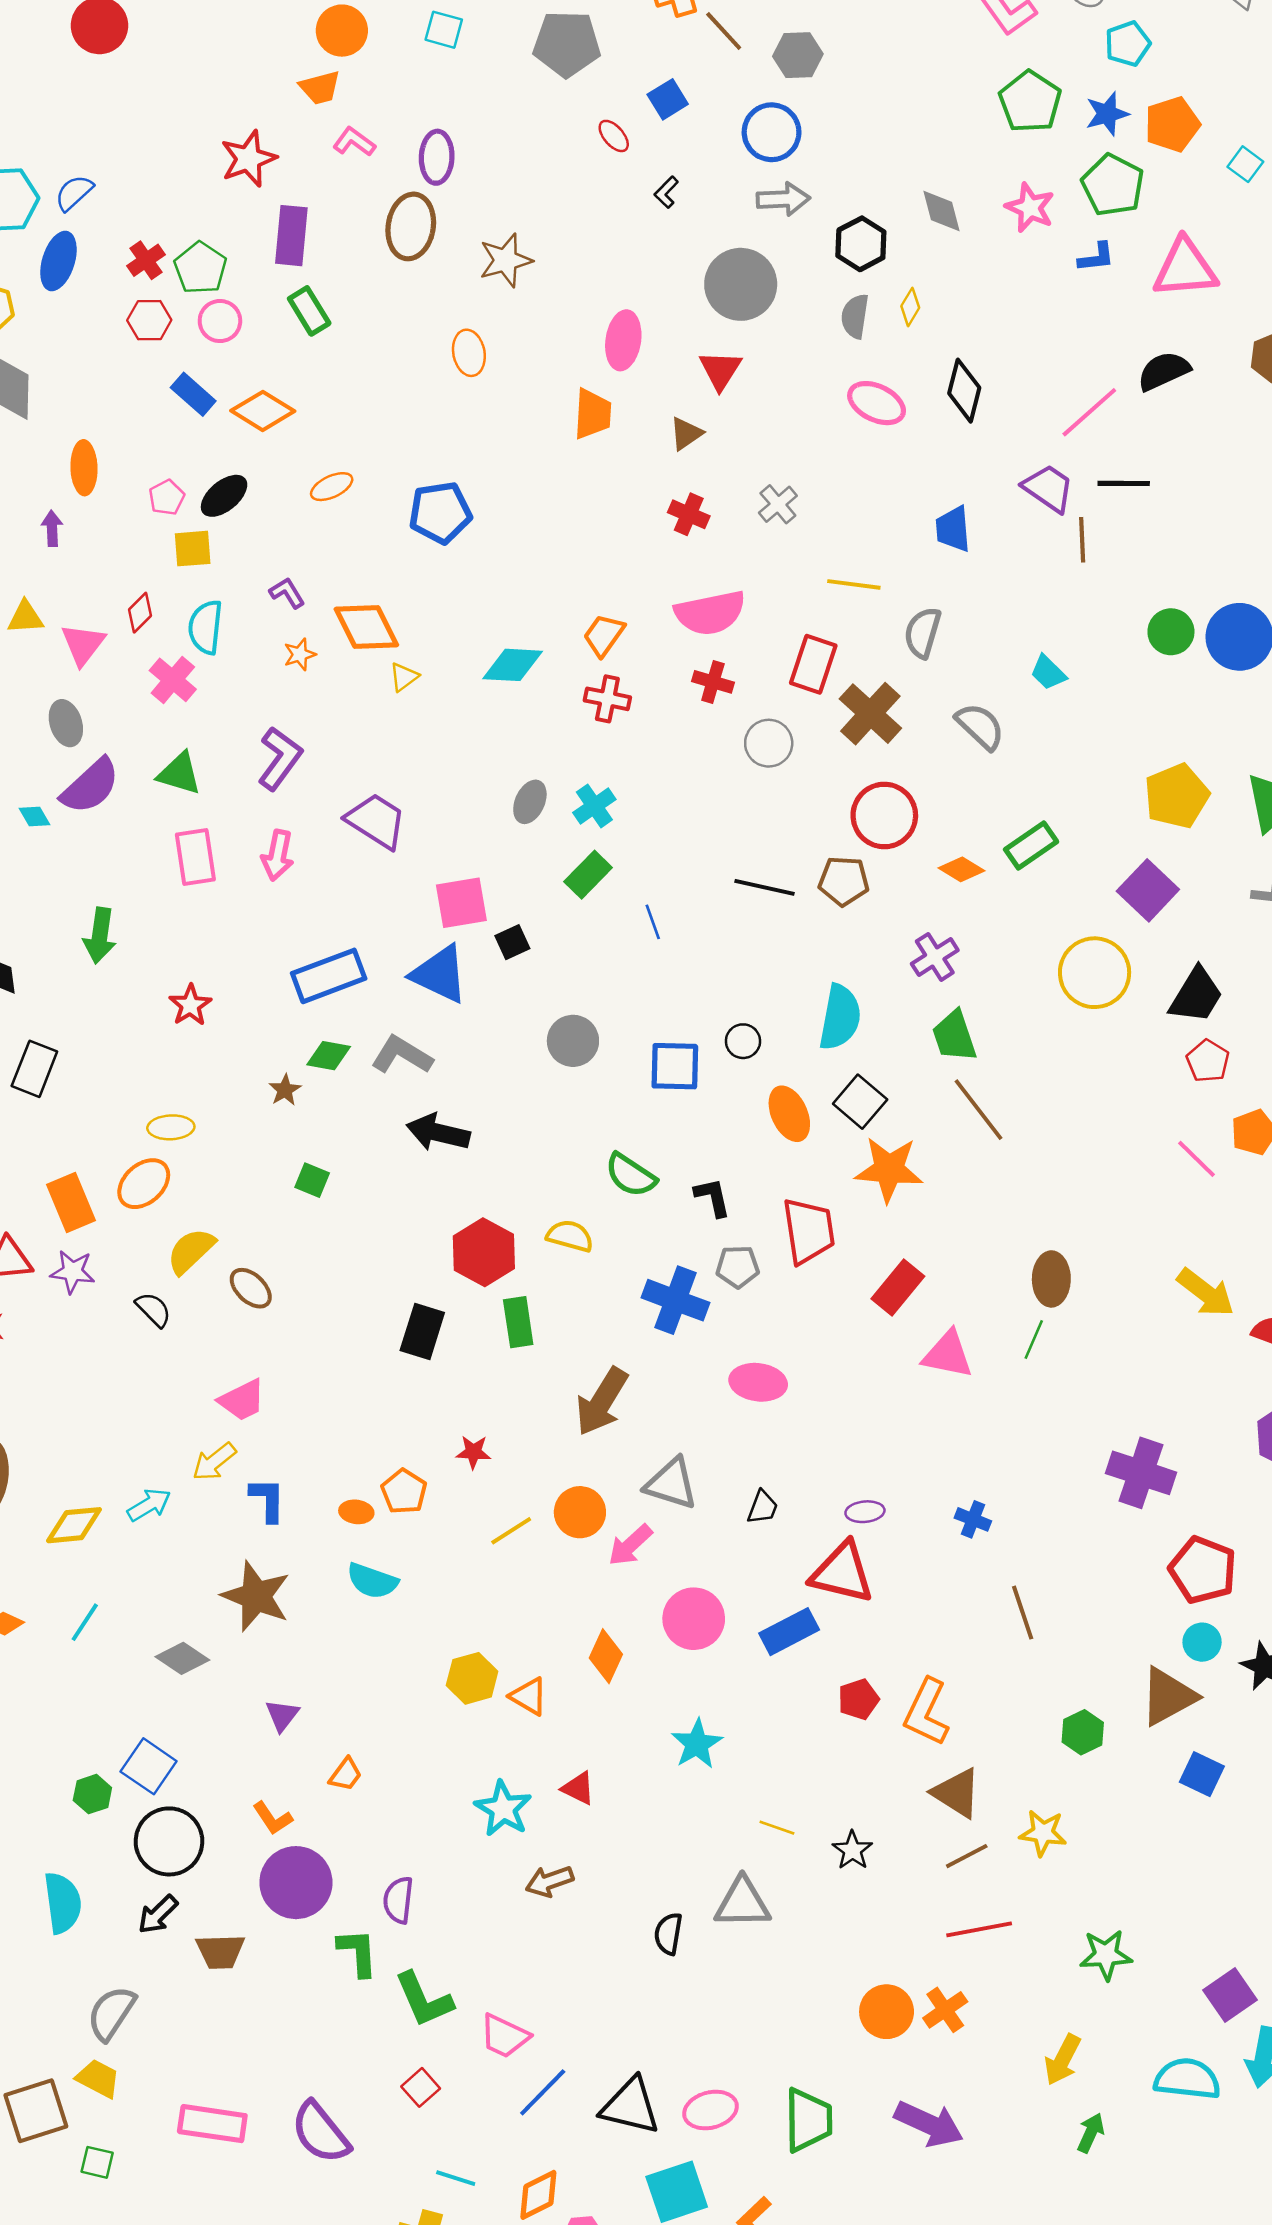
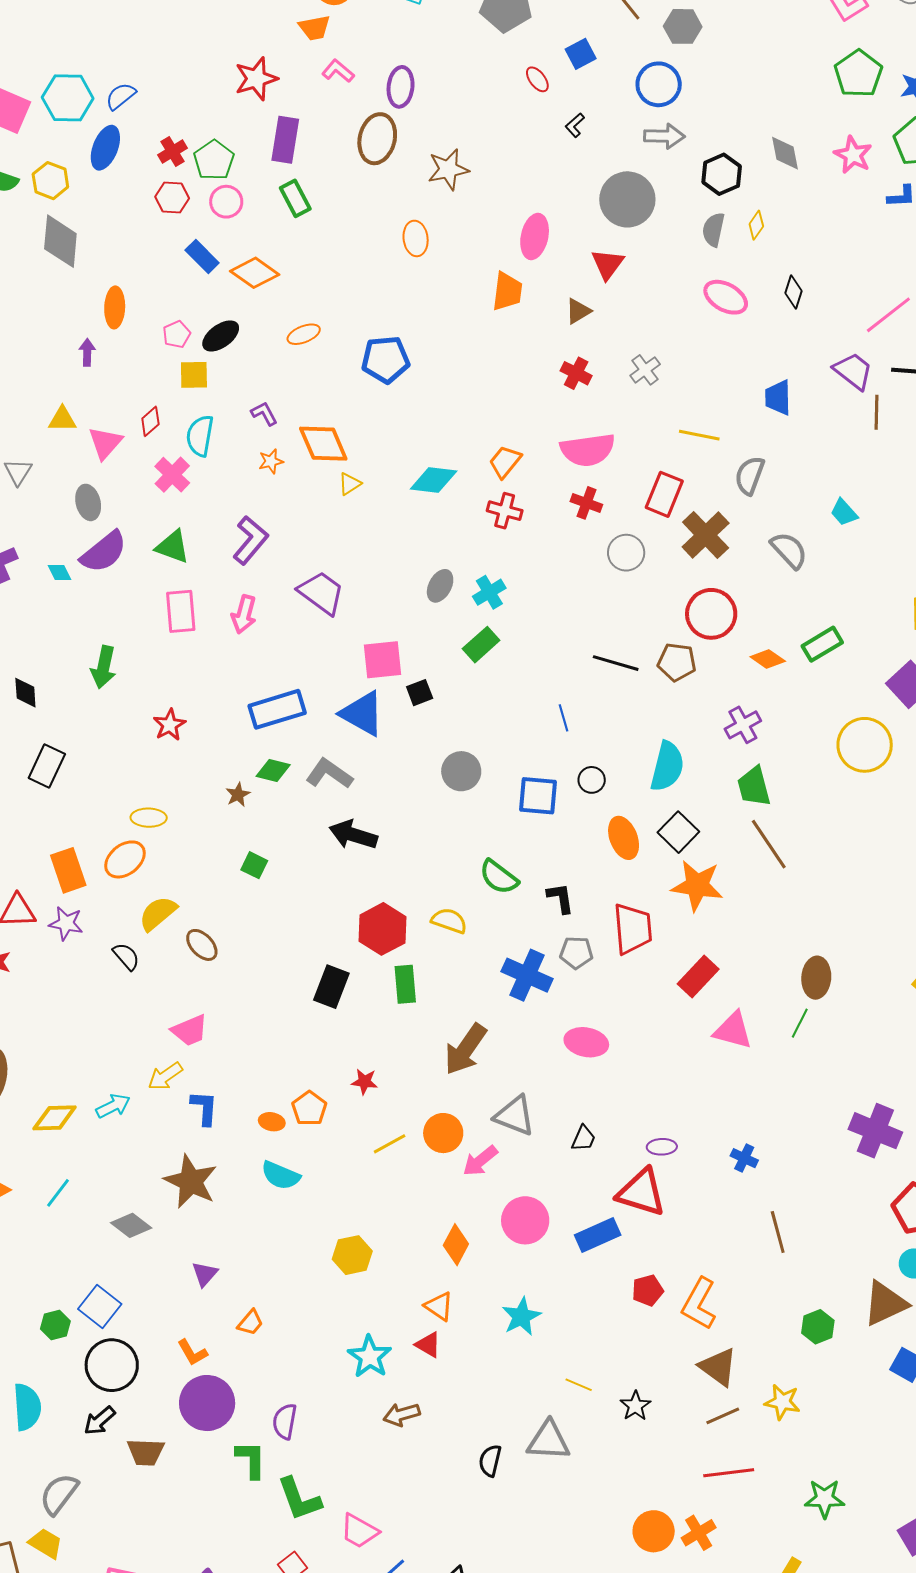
black diamond: (964, 391) -> (794, 292), size x0.7
blue line: (653, 922) -> (564, 718), moved
orange triangle: (529, 1696) -> (439, 1306), moved

